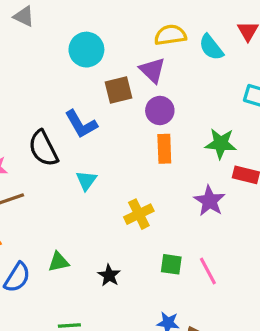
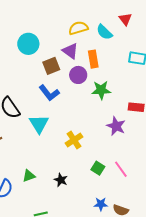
blue L-shape: (81, 124) -> (49, 93), moved
green star: (221, 144) -> (101, 90), moved
orange rectangle: (164, 149) -> (93, 59), moved
cyan triangle: (86, 181) -> (39, 124), size x1.5
green square: (171, 264) -> (98, 168), turned 32

